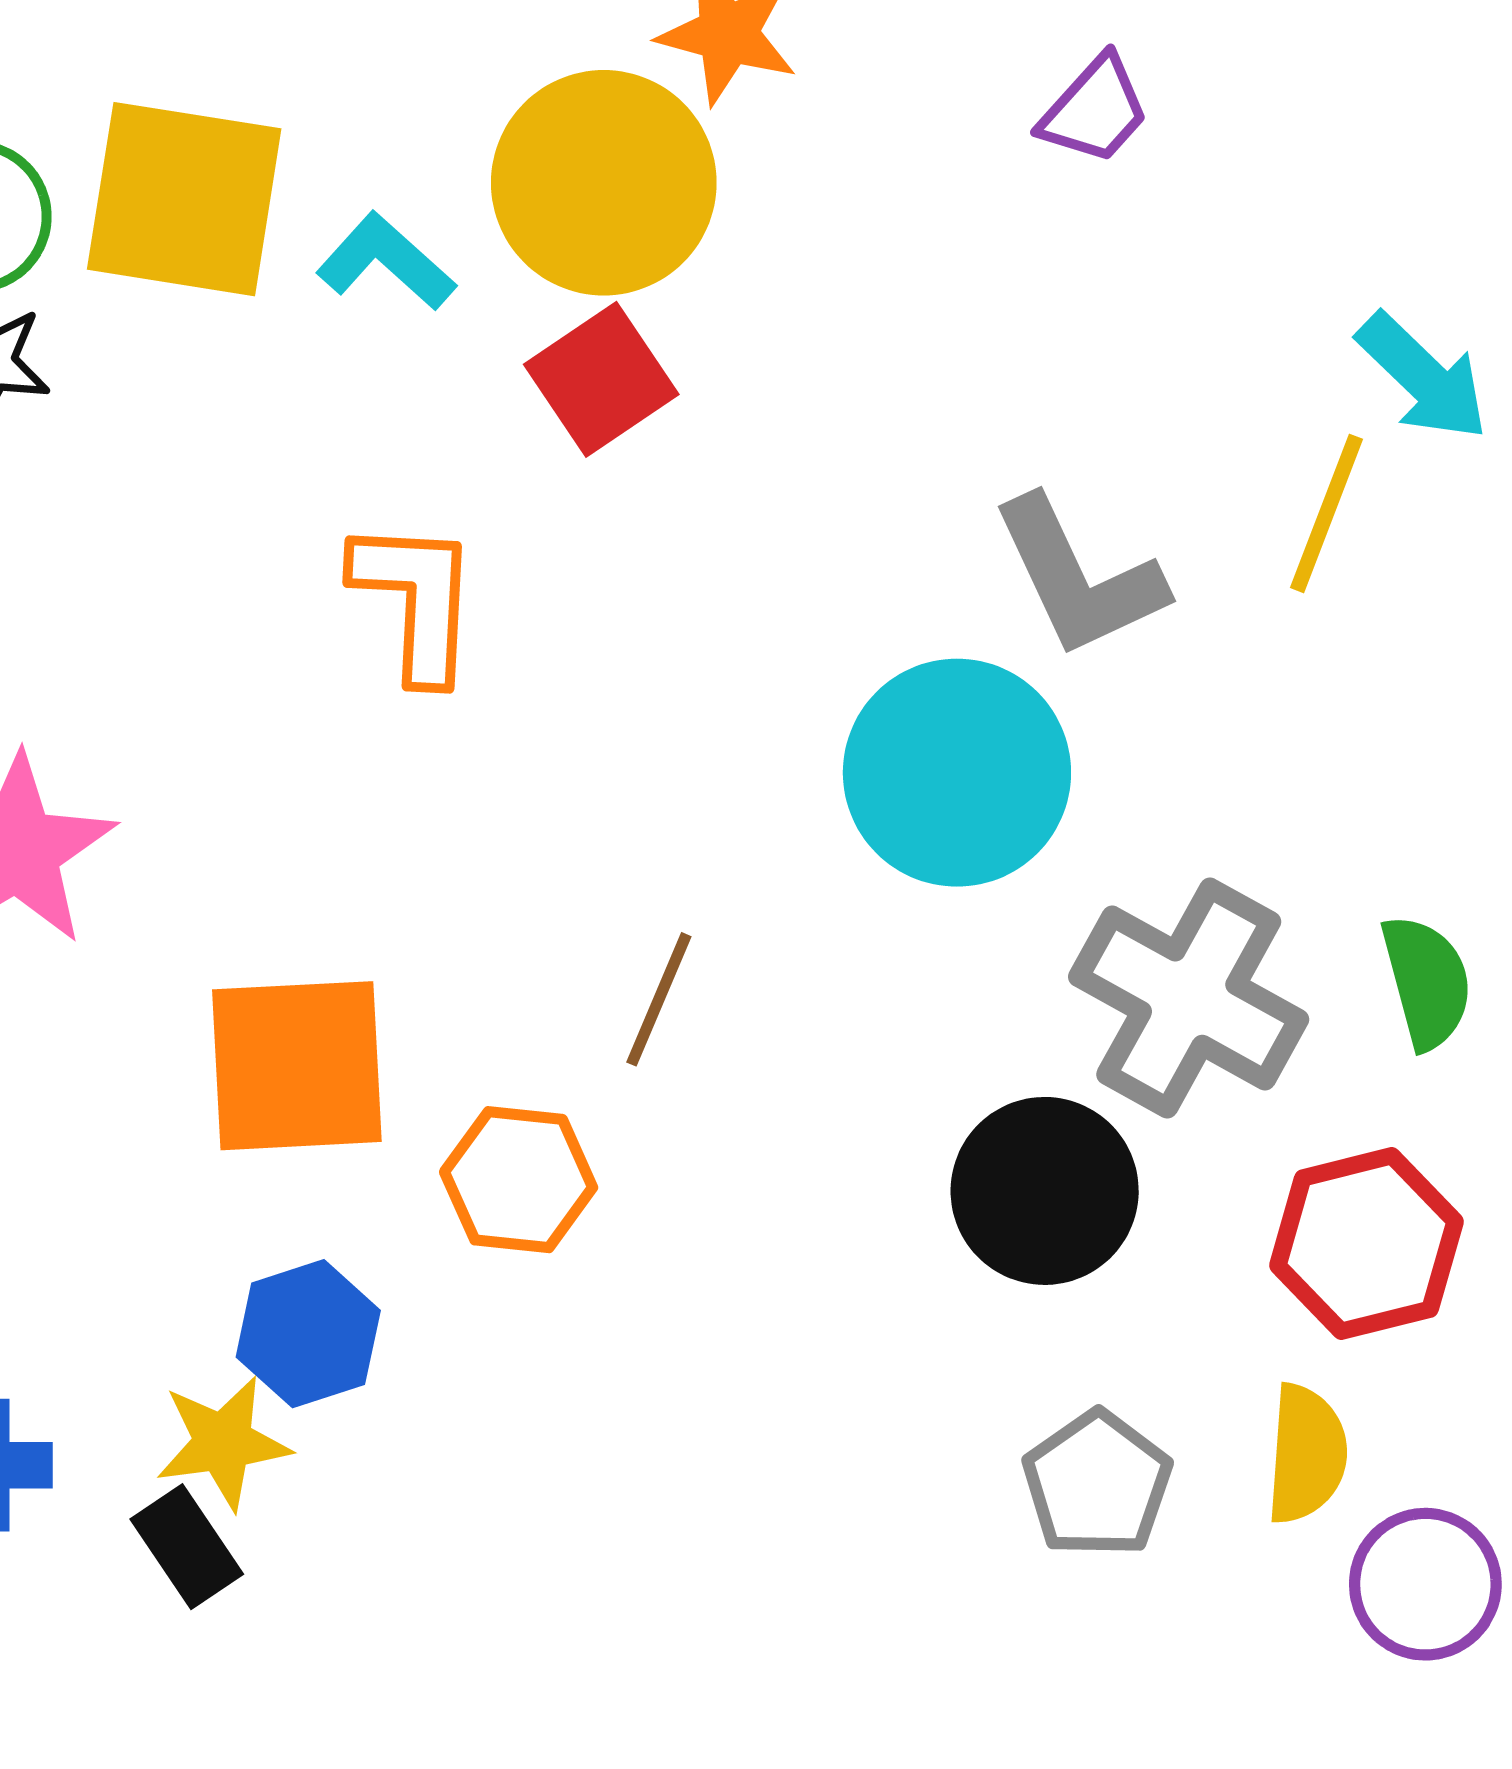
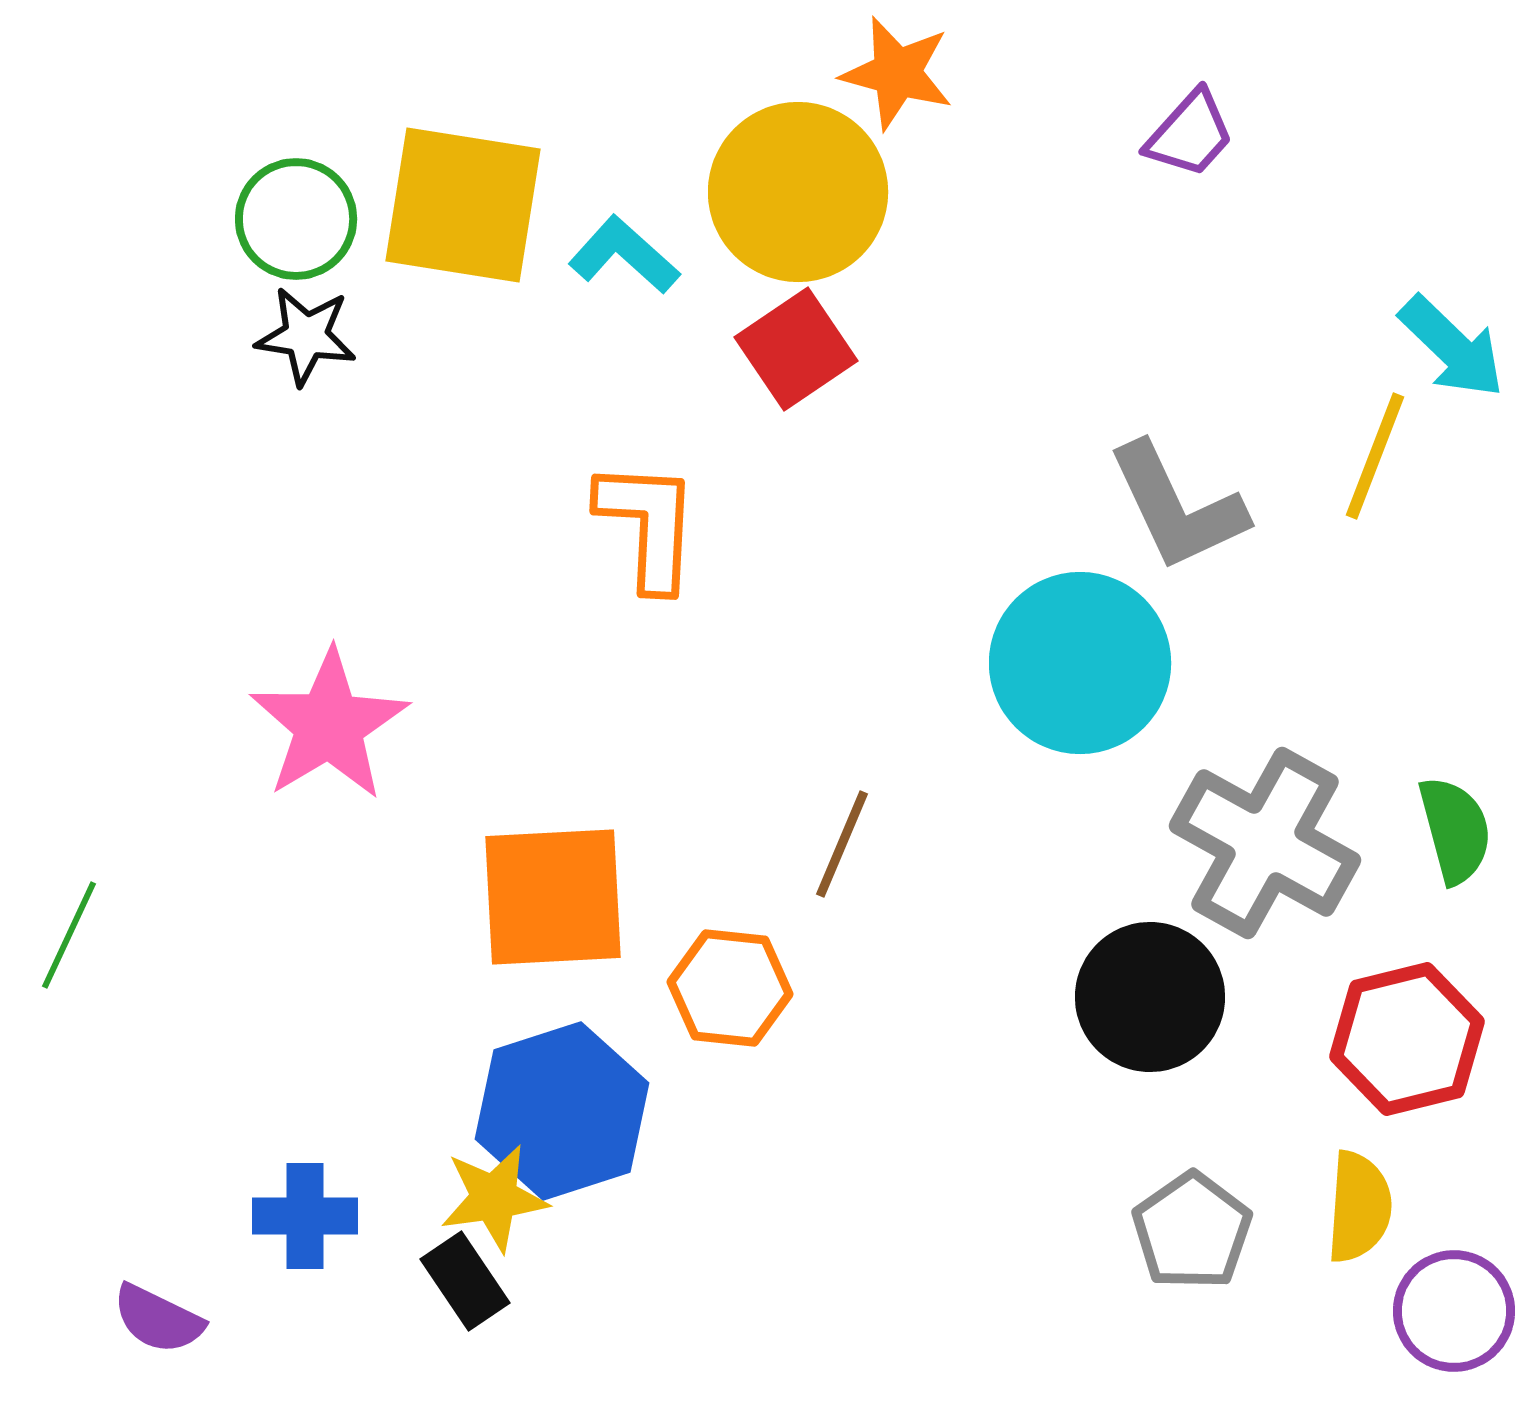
blue hexagon: (308, 1334) -> (562, 1111), size x1.5

